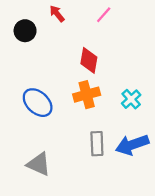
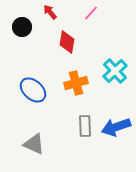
red diamond: (89, 60) -> (67, 42), moved
cyan cross: (131, 99) -> (115, 71), moved, size x1.4

